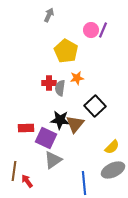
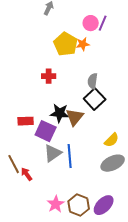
orange star: (77, 78) -> (83, 44), moved
gray semicircle: (60, 88) -> (93, 81), moved
brown line: (14, 171) -> (14, 164), turned -36
blue line: (84, 183) -> (70, 156), moved

